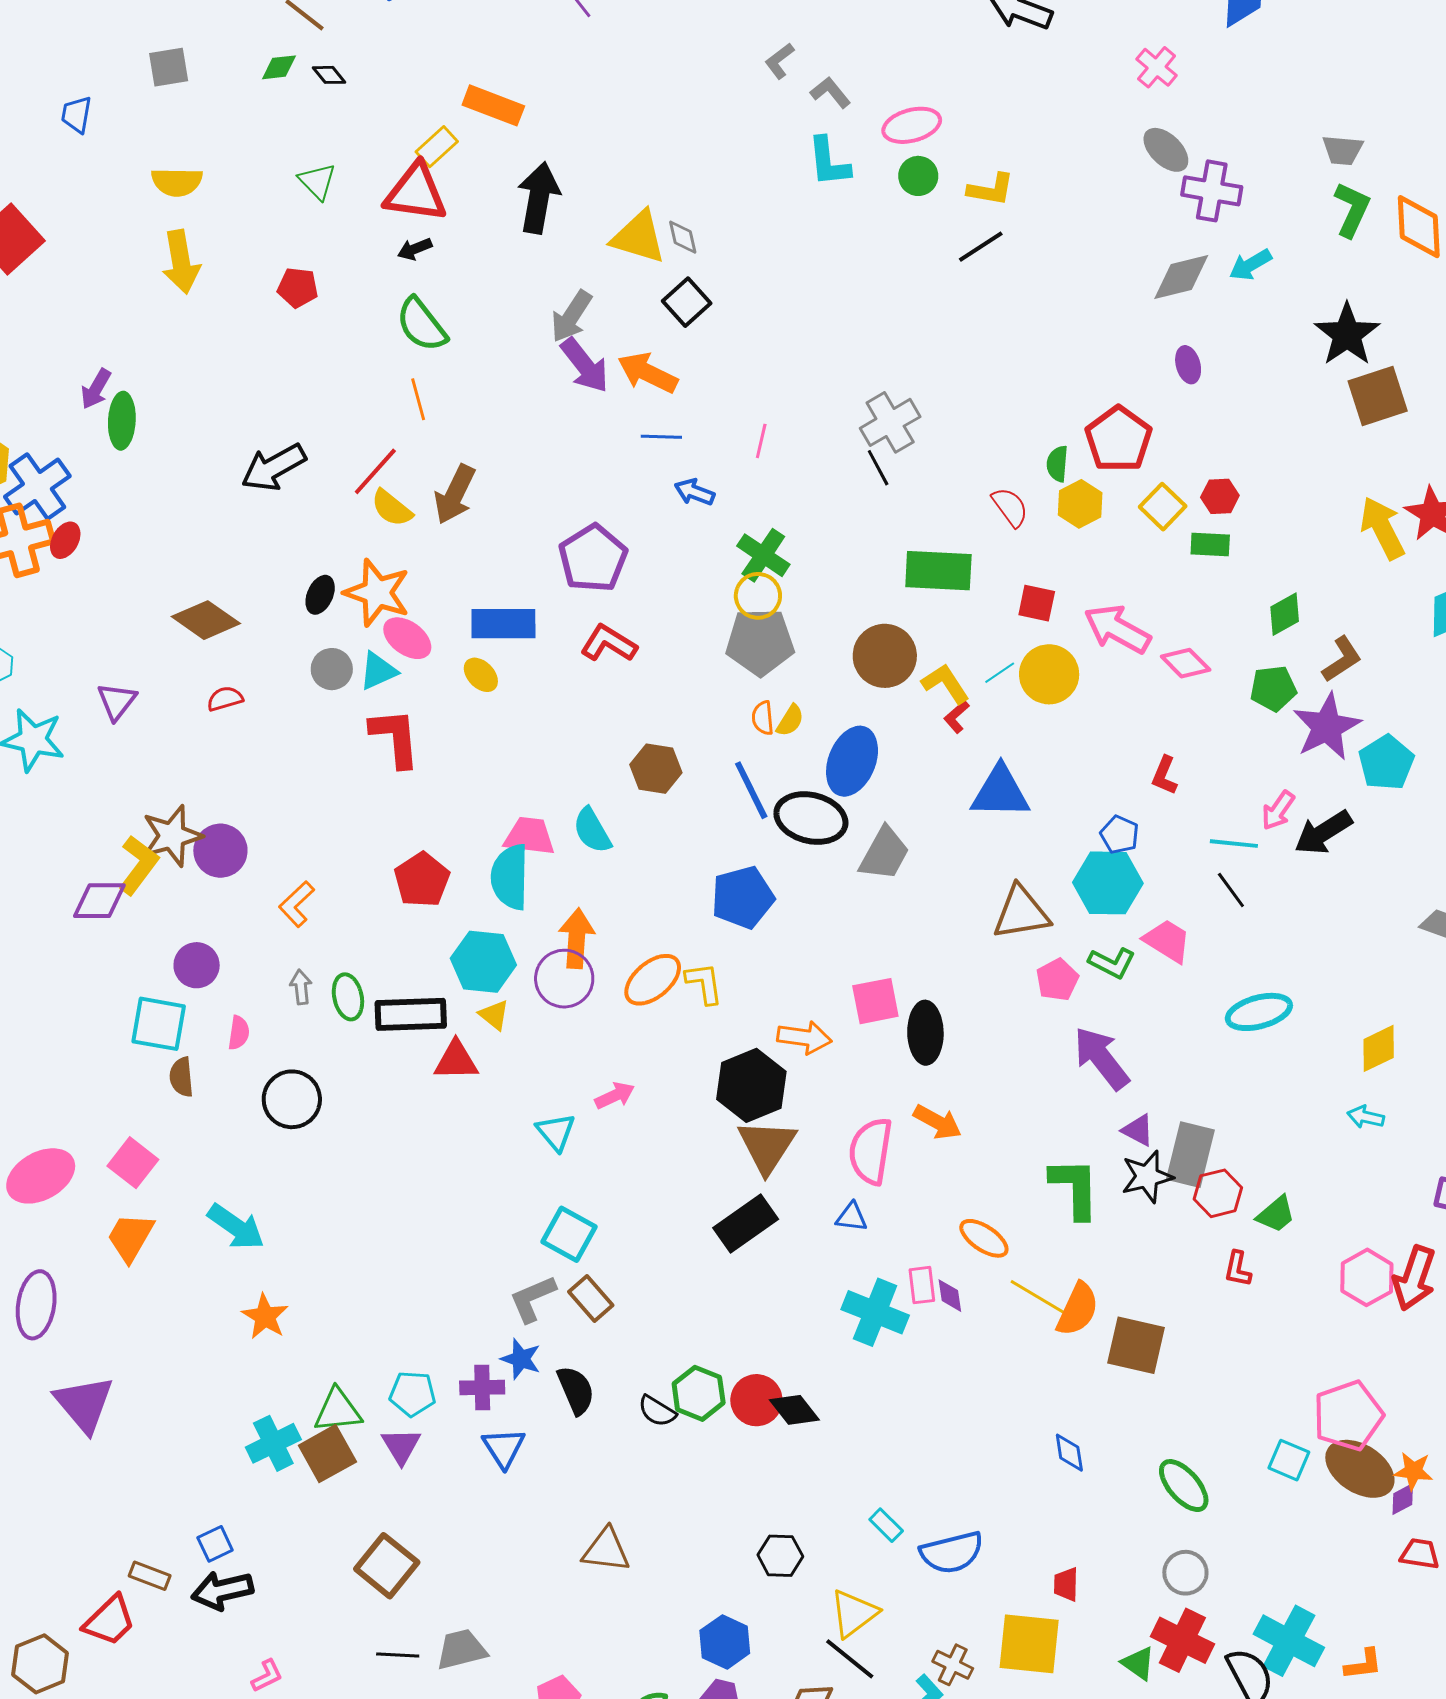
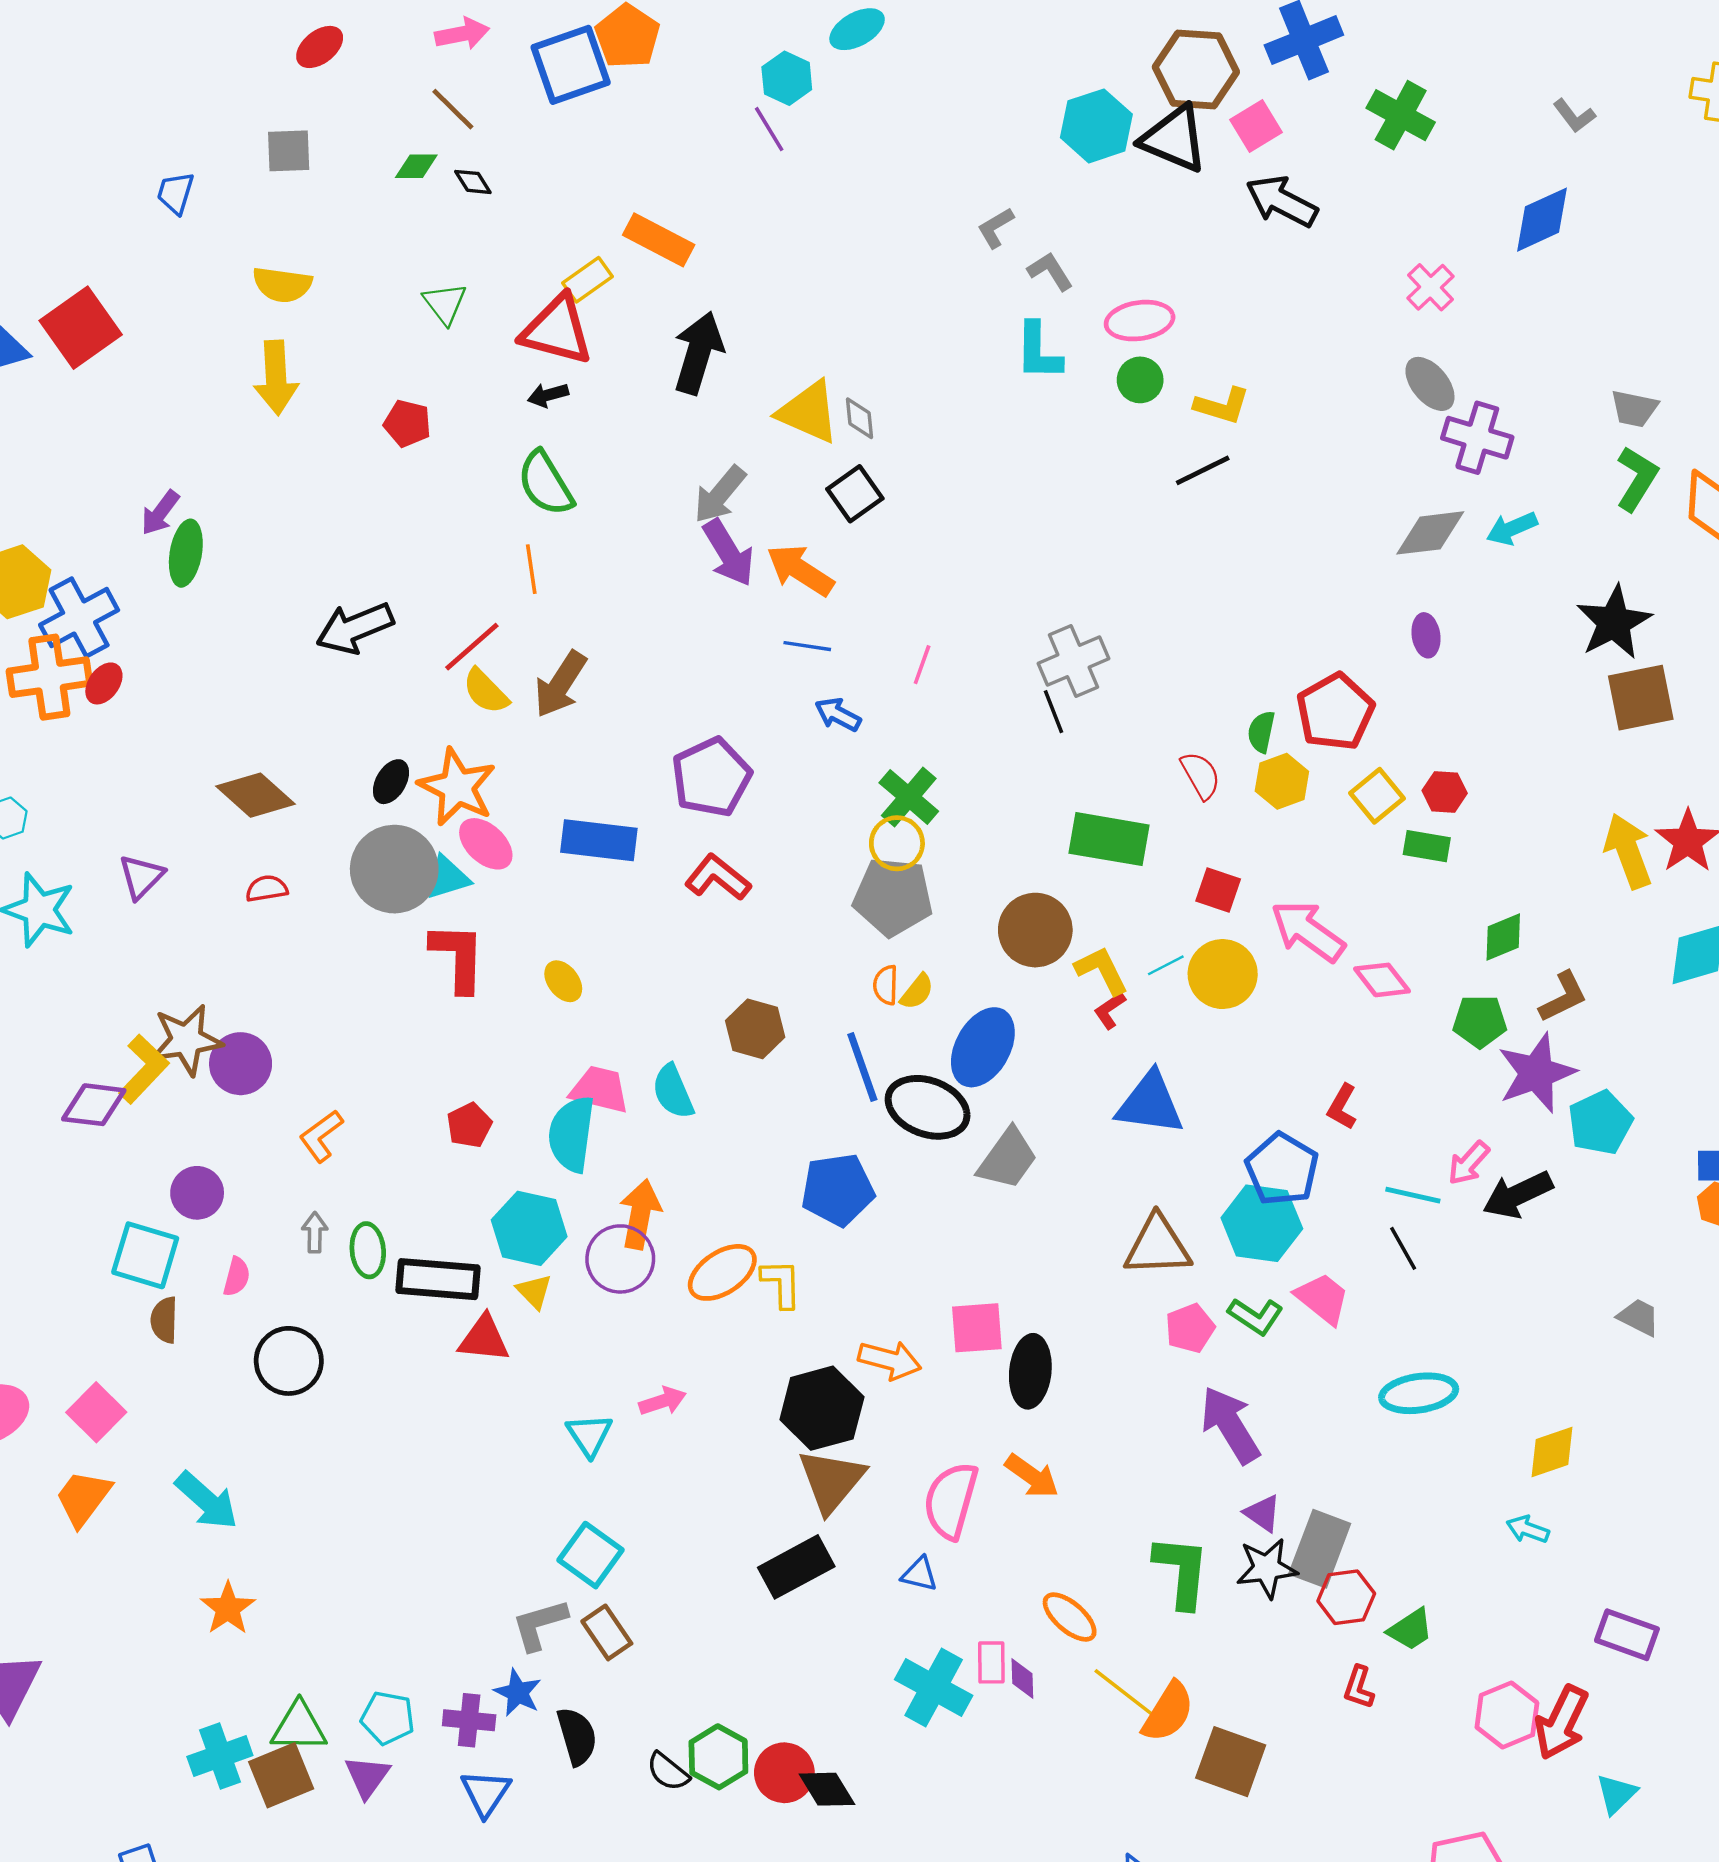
gray circle: (332, 669) -> (394, 869), size x1.8
yellow ellipse: (481, 675) -> (563, 981), moved
blue pentagon: (1120, 835) -> (1282, 1169), size x1.6
red pentagon: (422, 880) -> (469, 1125), size x0.7

